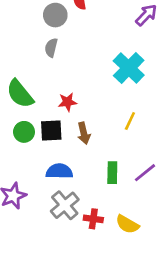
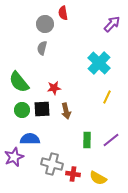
yellow line: (130, 121) -> (107, 97), moved
blue semicircle: (59, 171) -> (30, 139), moved
gray cross: (65, 205) -> (52, 164), turned -35

